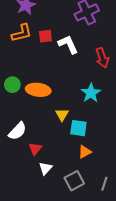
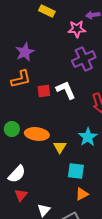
red square: (45, 36) -> (44, 91), moved
yellow triangle: (62, 115) -> (60, 147), moved
red triangle: (35, 149) -> (21, 195), moved

